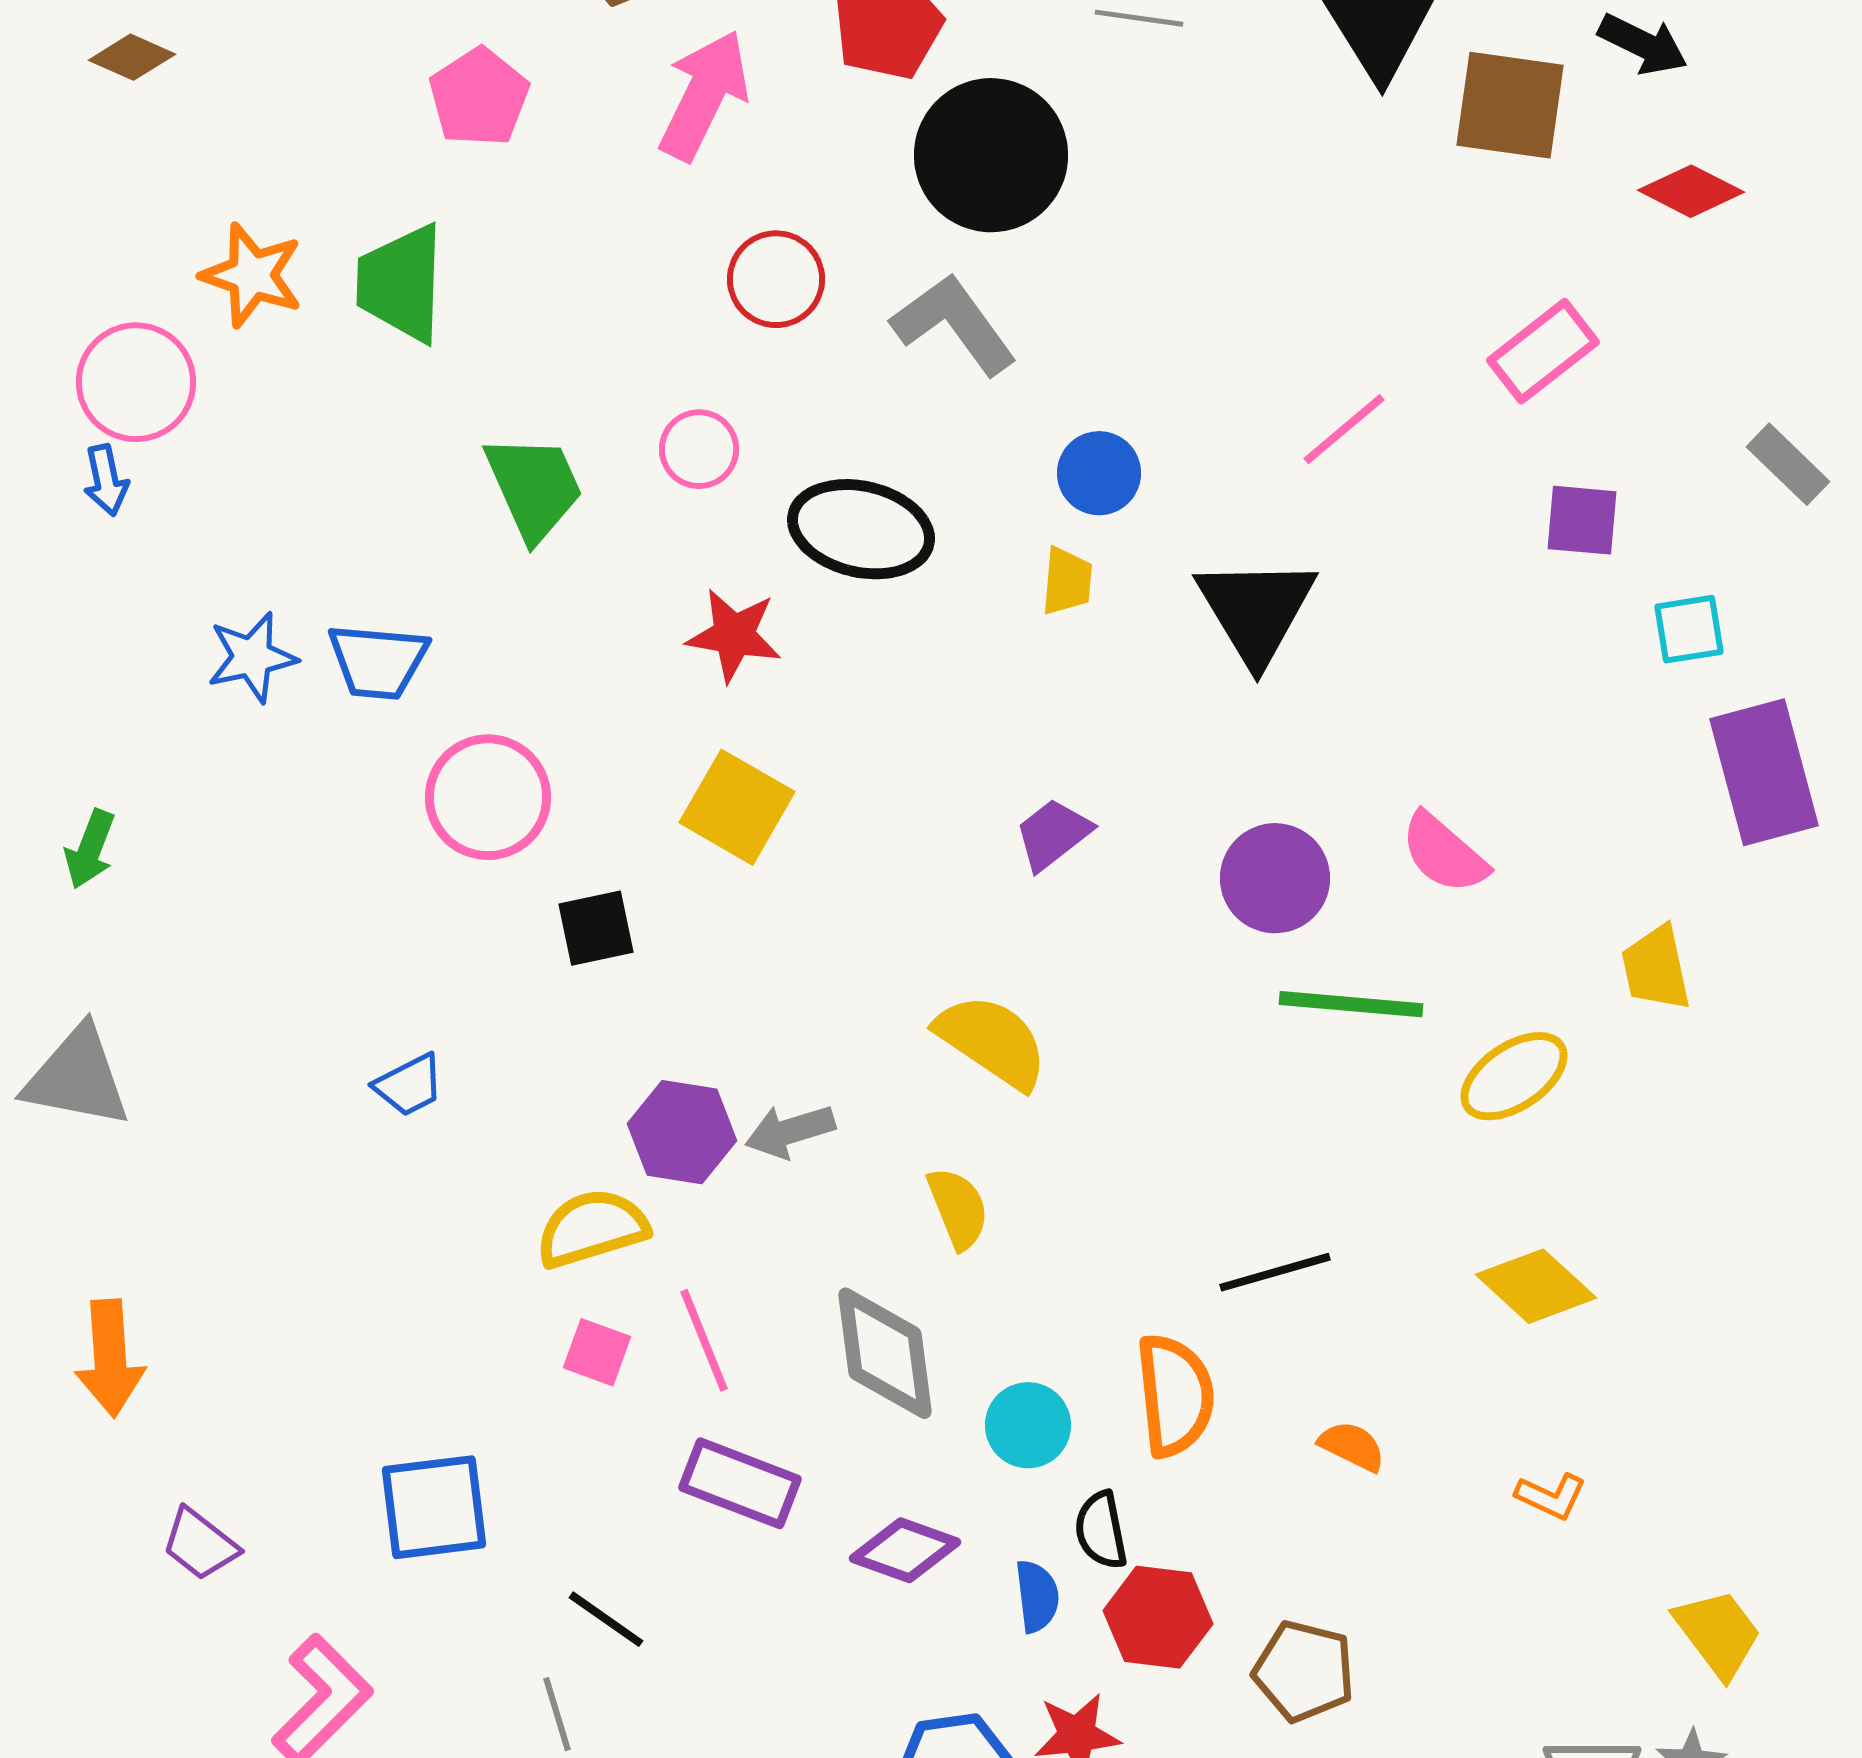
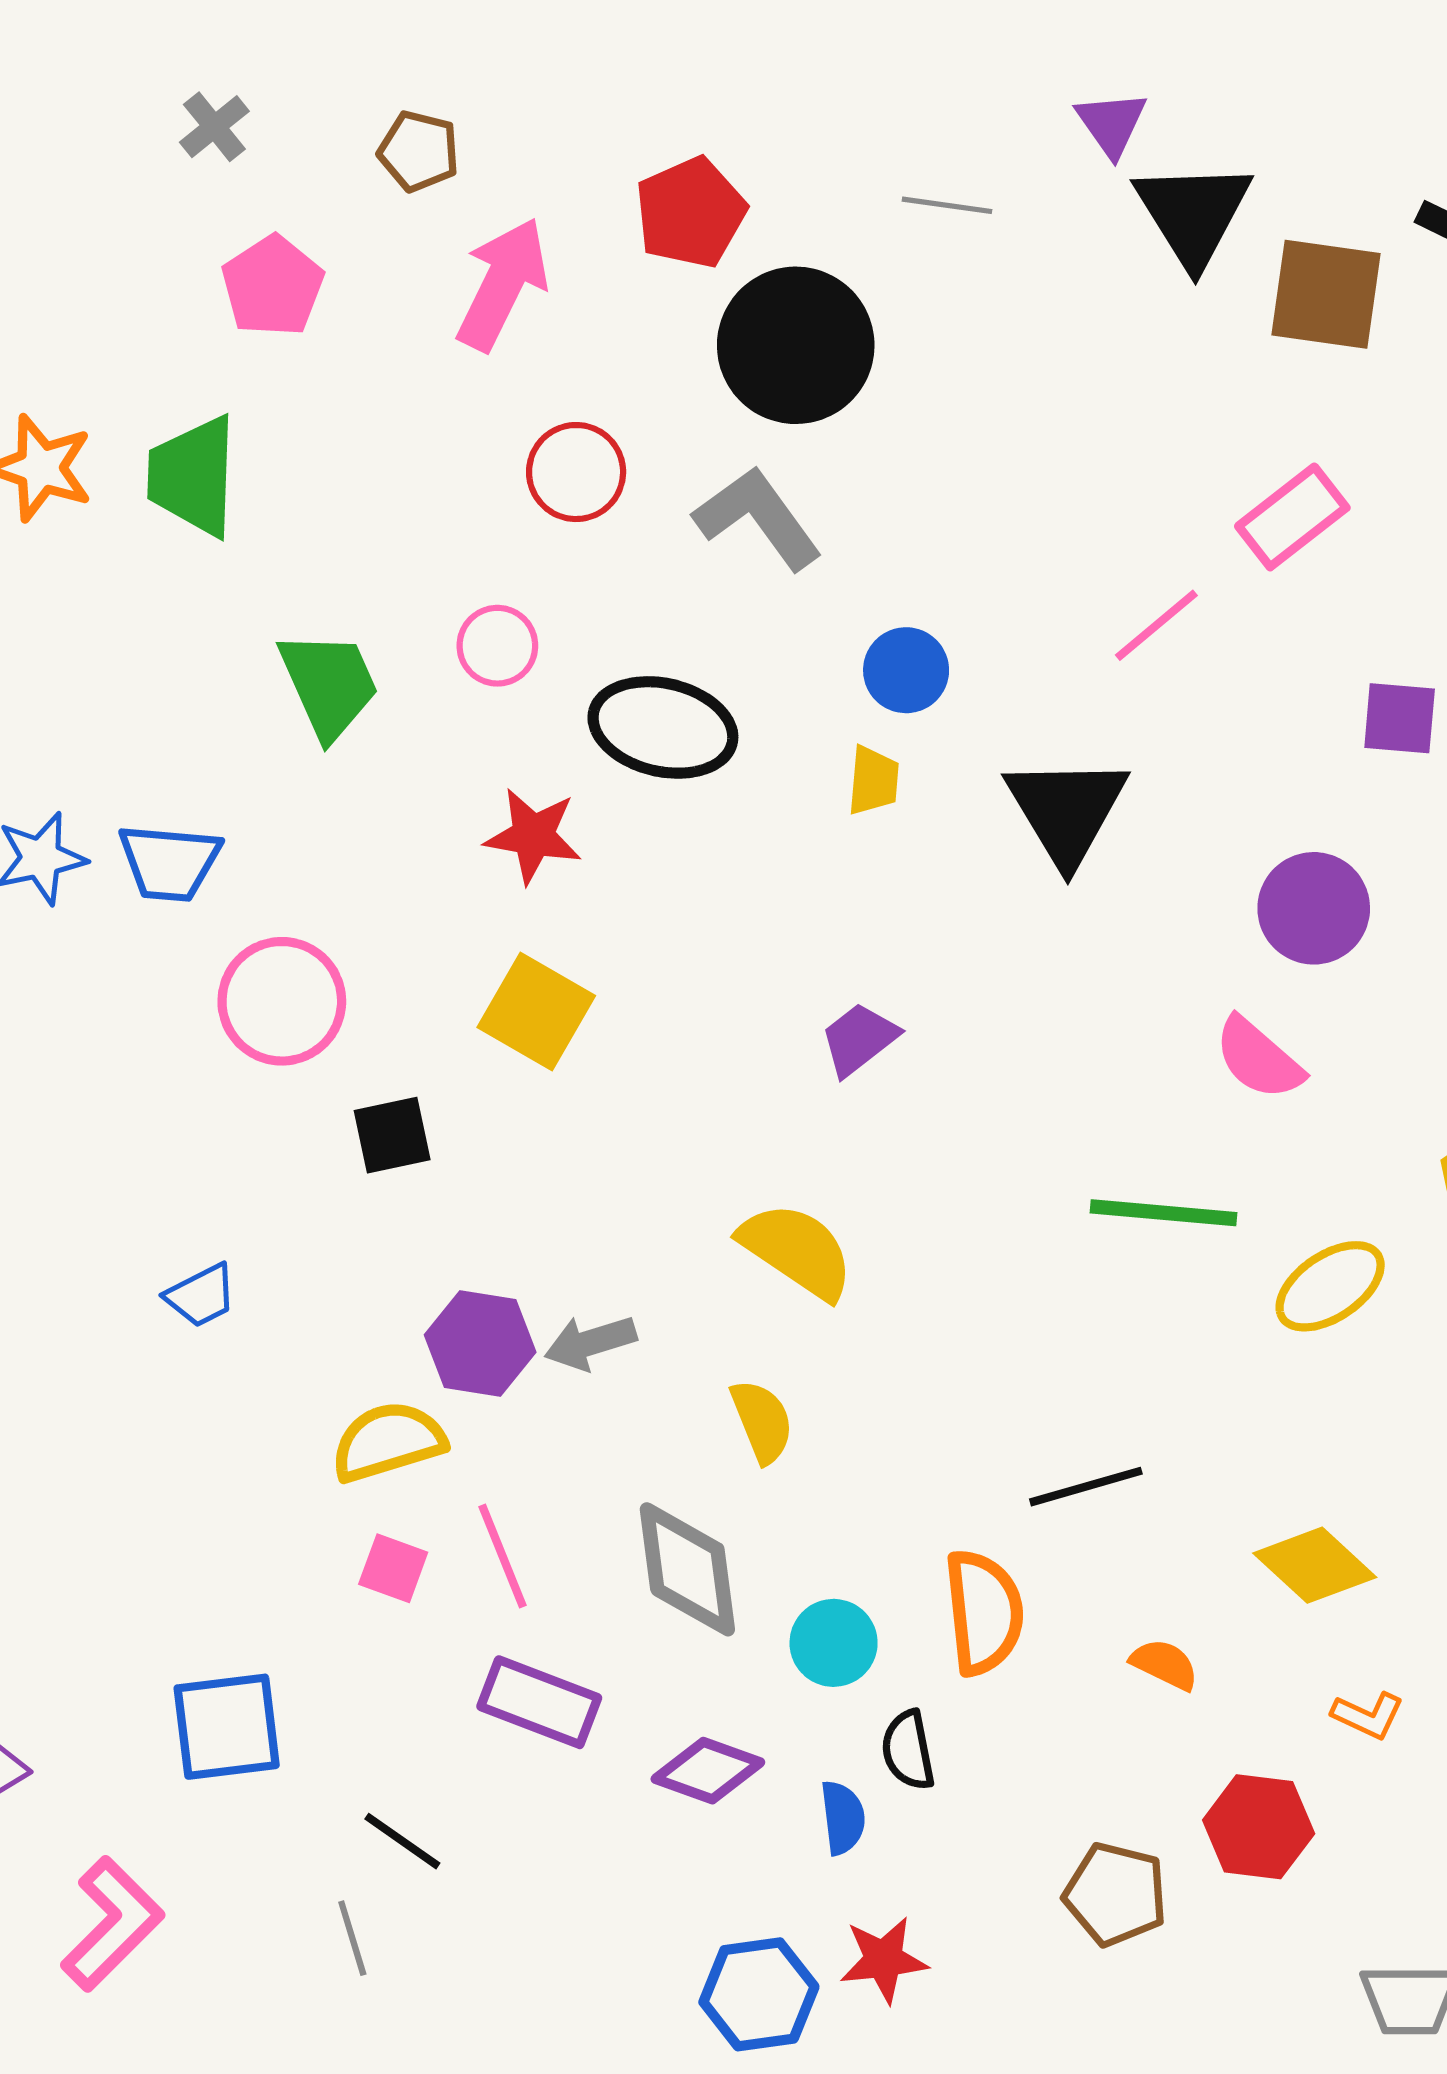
pink rectangle: (1543, 351) -> (1292, 517), moved
purple circle: (1275, 878) -> (1314, 908), moved
yellow diamond: (1536, 1286) -> (1315, 1565), moved
red hexagon: (1158, 1617) -> (1259, 1827), moved

